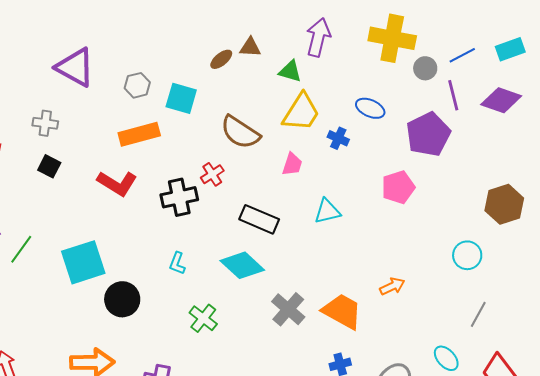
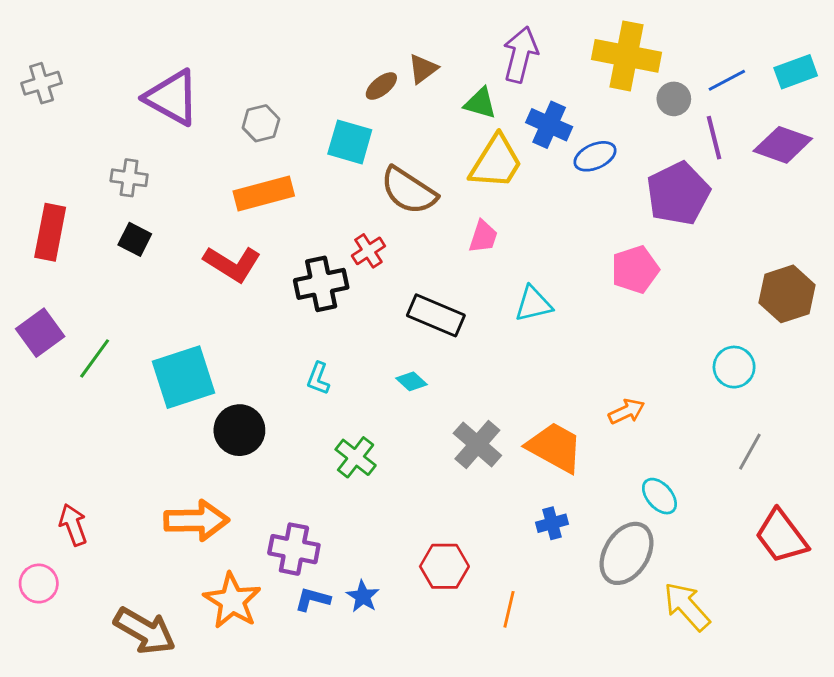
brown triangle: (250, 47) -> (423, 69), turned -40
cyan square: (181, 98) -> (350, 142), moved
blue ellipse: (370, 108) -> (595, 156), turned -48
blue cross: (338, 138) -> (549, 125), moved, size x1.4
cyan diamond: (242, 265) -> (411, 381), size x0.5
cyan ellipse: (446, 358) -> (659, 496), moved

